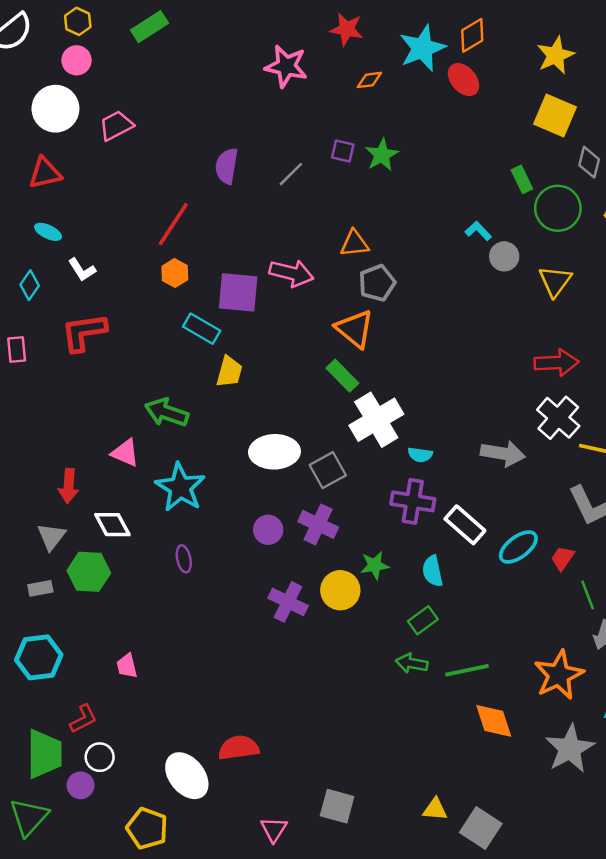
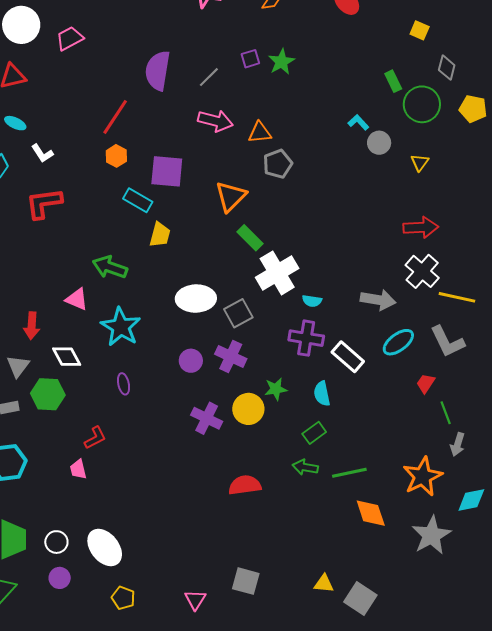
yellow square: (555, 116) -> (420, 30), size x0.6
purple square: (343, 151) -> (250, 59), turned -30
purple semicircle: (227, 166) -> (158, 71), size x1.4
pink arrow: (291, 273) -> (215, 121), moved
yellow triangle: (555, 281) -> (420, 162), size x0.7
orange triangle: (355, 329) -> (231, 196), moved, turned 36
cyan ellipse: (518, 547) -> (398, 342), moved
red L-shape: (83, 719) -> (95, 438), moved
red semicircle: (239, 748) -> (245, 485), moved
white ellipse: (187, 776) -> (105, 548), moved
purple circle: (80, 785) -> (60, 578), moved
yellow pentagon: (147, 828) -> (123, 598), moved, size x0.7

